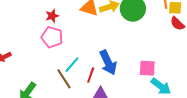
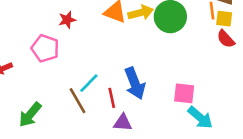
pink pentagon: (52, 37) -> (45, 48), moved
red line: (91, 75) -> (112, 98), turned -35

